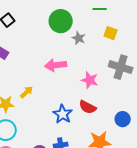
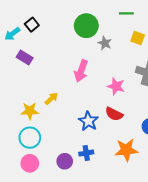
pink arrow: (56, 65) -> (81, 71), turned -65

